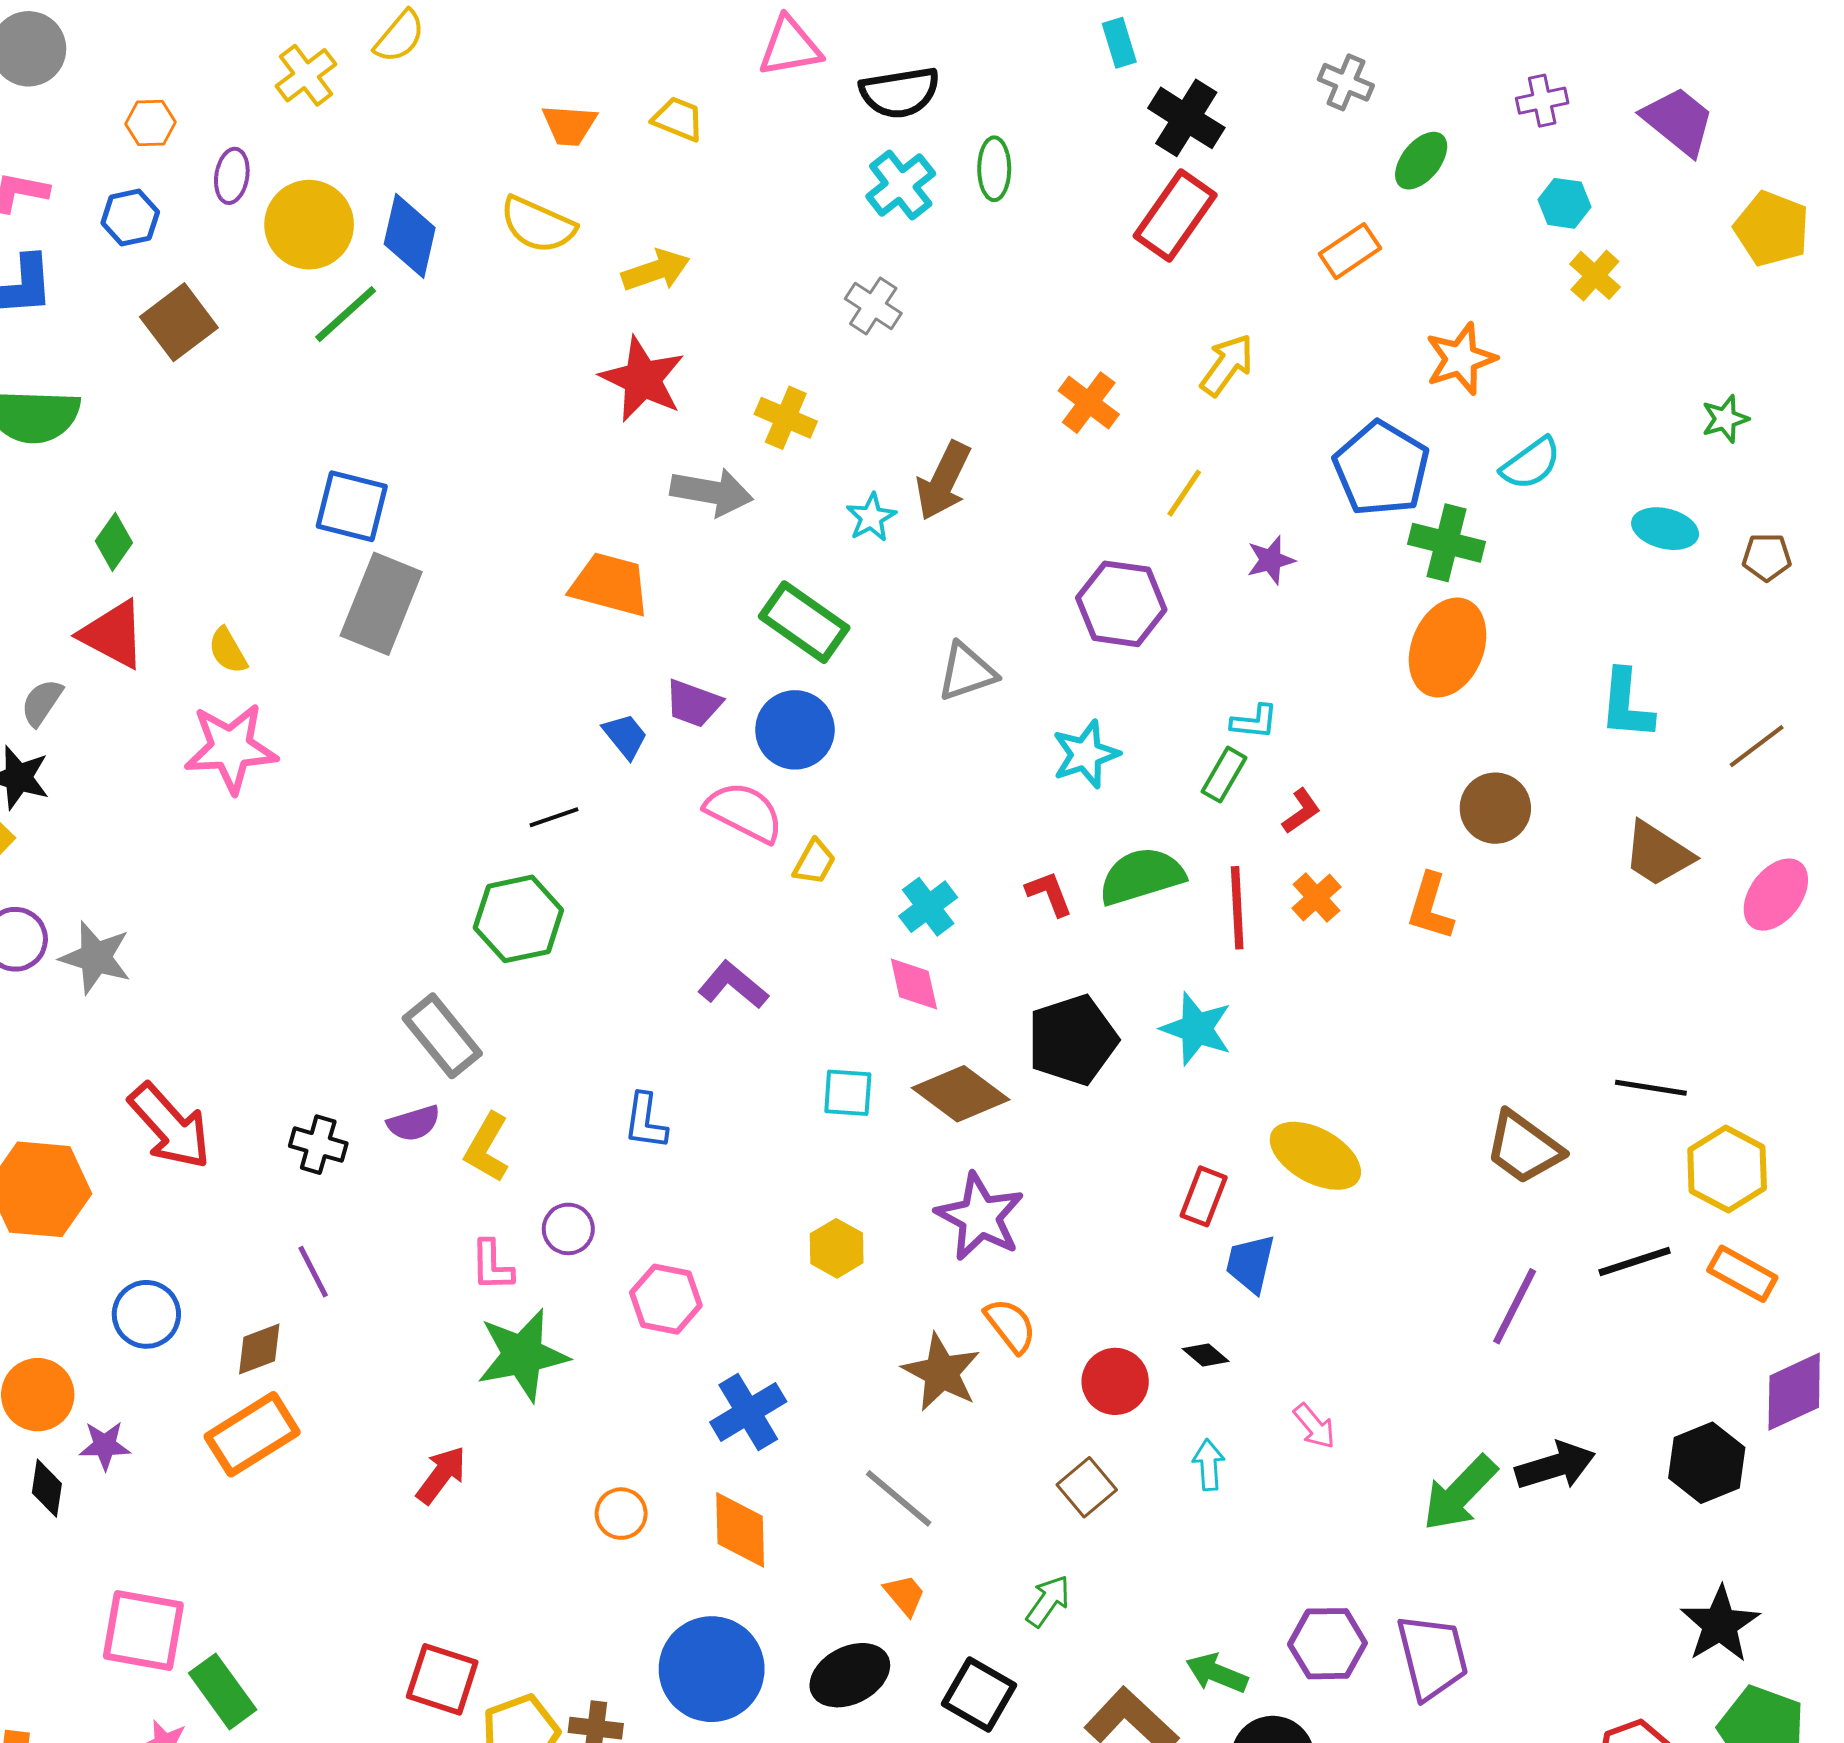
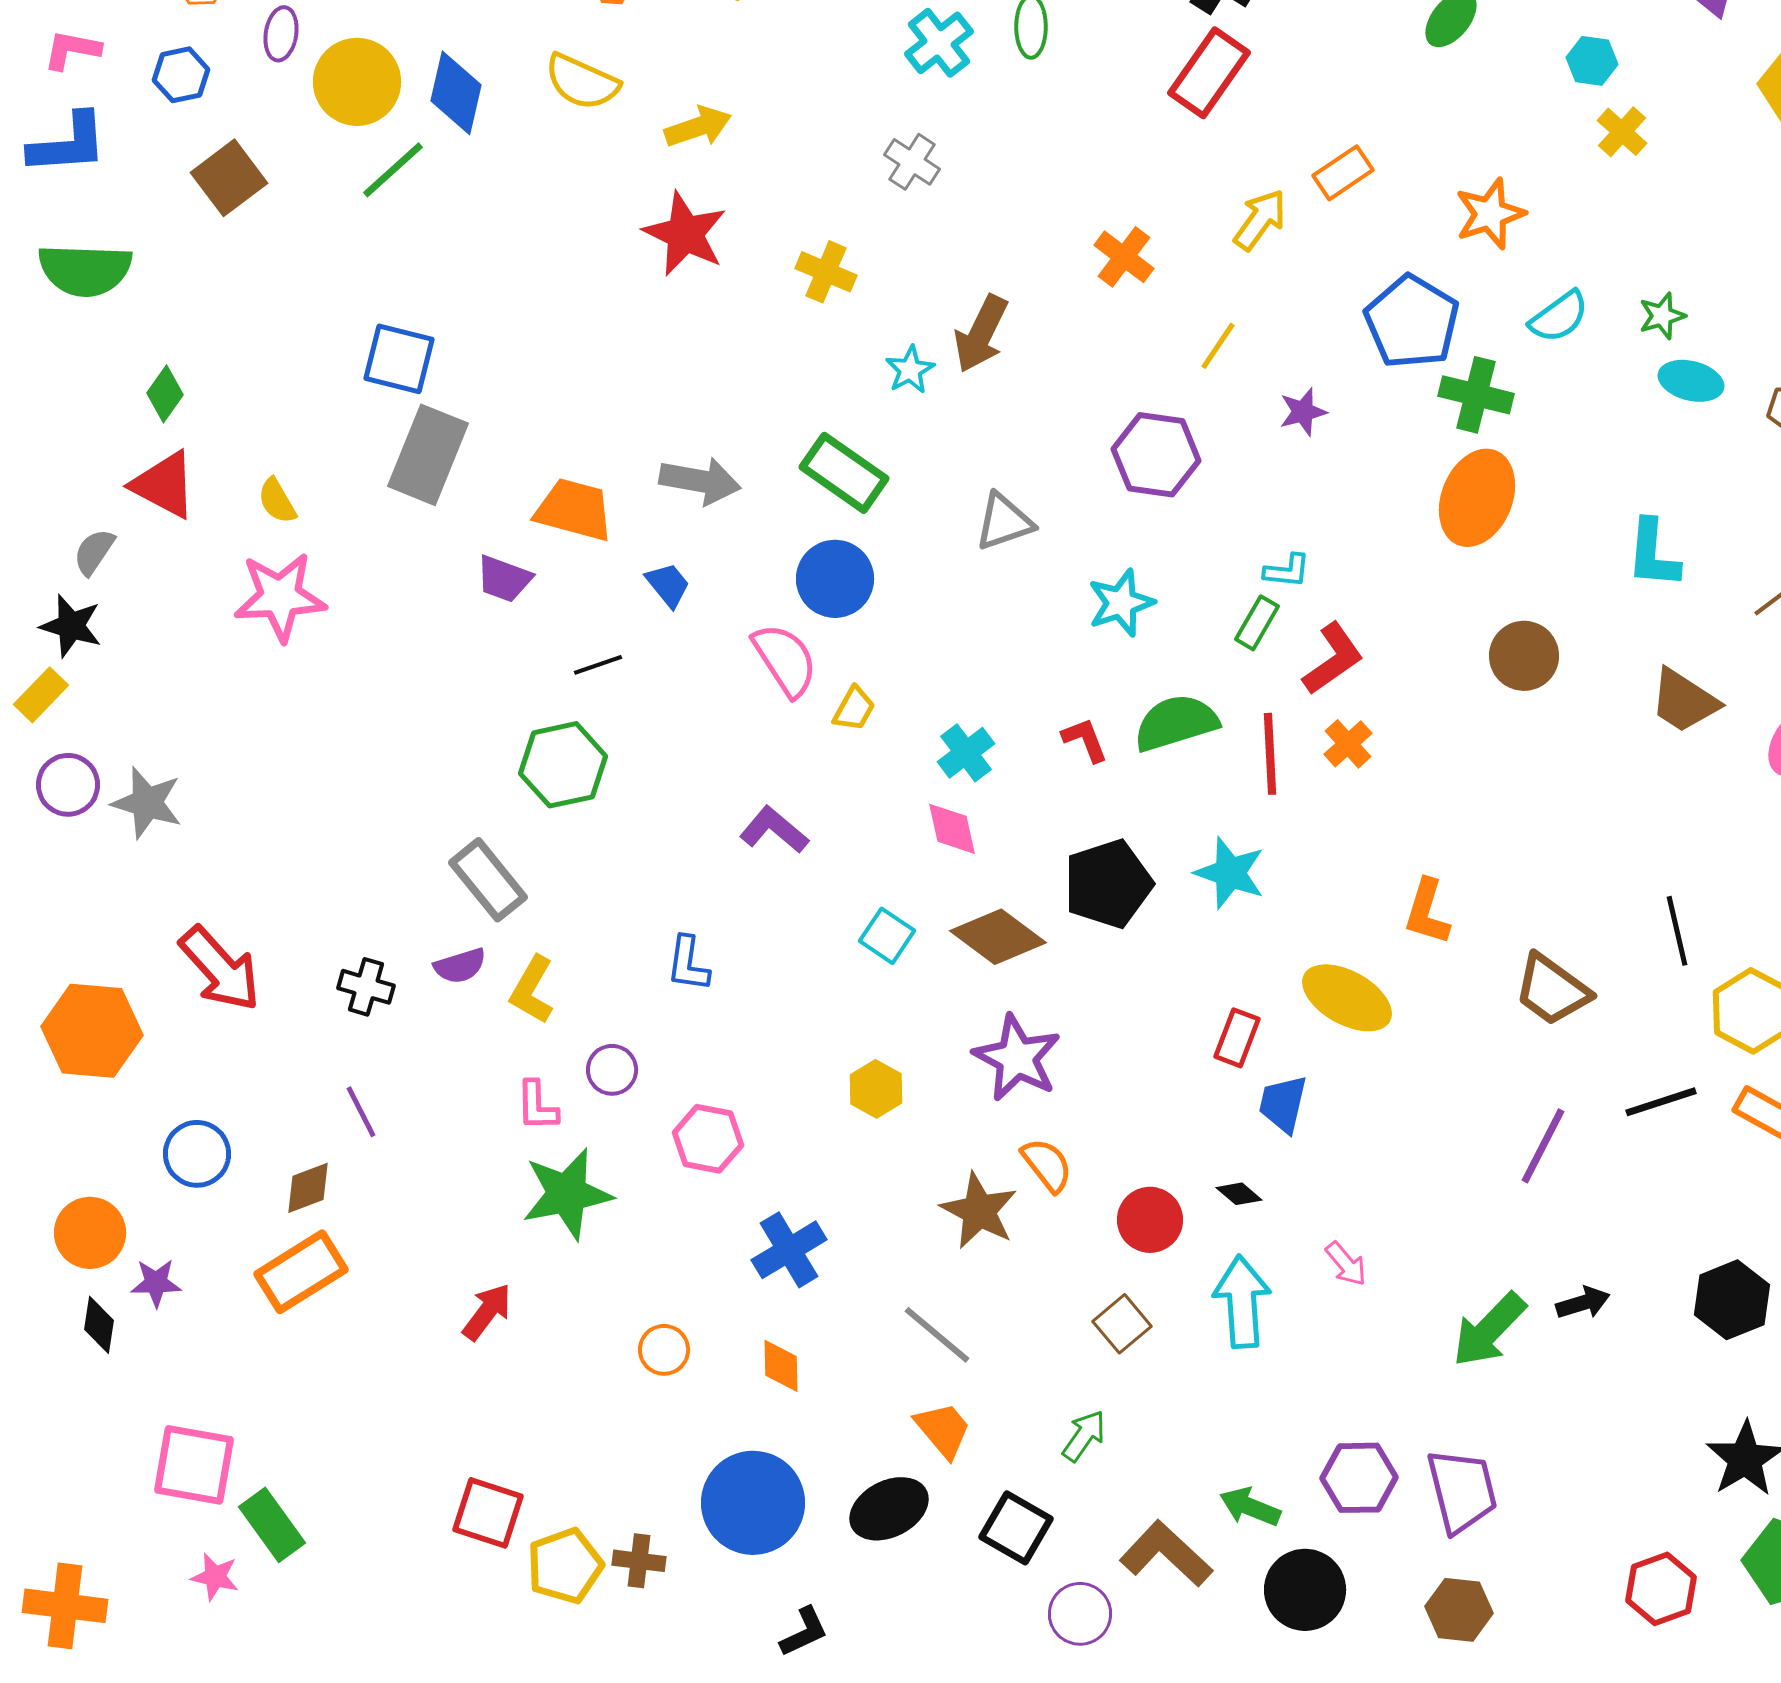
orange rectangle: (1350, 251) -> (1343, 173), moved
green star: (1725, 419) -> (1662, 316), moved
gray arrow: (712, 492) -> (700, 481), moved
orange trapezoid: (610, 584) -> (574, 510), moved
purple trapezoid: (693, 703) -> (504, 579), moved
red L-shape: (1301, 811) -> (1333, 659), size x1.6
pink semicircle: (744, 812) -> (785, 660), turned 30
orange L-shape: (1430, 907) -> (1427, 912), moved
black line: (1651, 1088) -> (1677, 931), turned 68
cyan square: (848, 1093) -> (887, 936), turned 30
cyan arrow: (1209, 1465) -> (1242, 1302), size x1.8
black arrow: (1555, 1466) -> (1583, 1303), size x0.7
orange diamond: (740, 1530) -> (781, 1366), size x0.7
orange trapezoid: (905, 1595) -> (943, 1430), size x1.4

